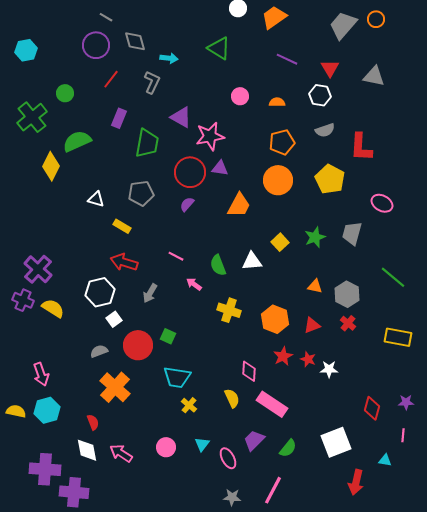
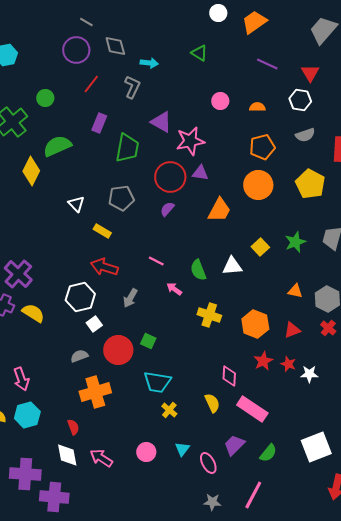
green triangle: (219, 48) -> (199, 53), size x0.7
white triangle: (96, 199) -> (76, 204), turned 30
orange cross: (115, 387) -> (95, 392), turned 32

